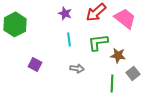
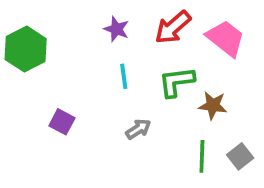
gray arrow: (77, 68) -> (138, 129), turned -40
gray square: (133, 73) -> (240, 156), moved

